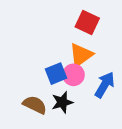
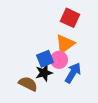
blue arrow: (105, 85) -> (73, 73), moved
black star: (62, 102) -> (44, 73), moved

